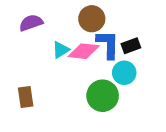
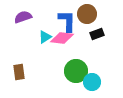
brown circle: (92, 19) -> (87, 14), moved
blue L-shape: (108, 44) -> (67, 21), moved
cyan circle: (124, 73) -> (92, 82), moved

